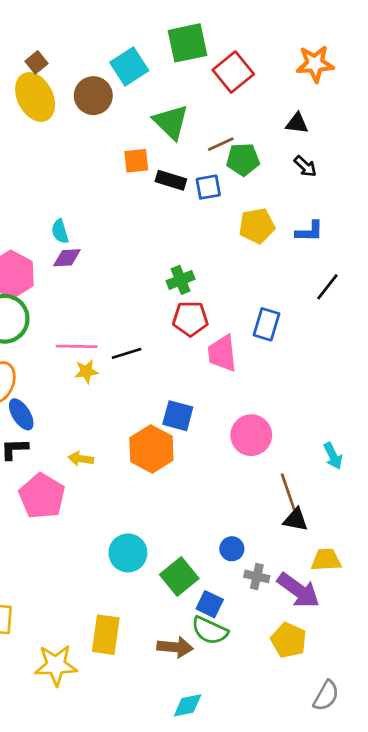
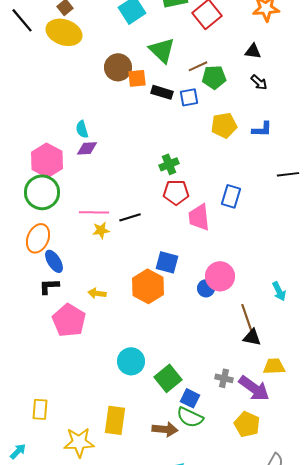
brown circle: (93, 96) -> (118, 67), moved
yellow ellipse: (35, 97) -> (64, 32), turned -44
black line: (327, 287) -> (288, 174), moved, turned 45
blue circle: (232, 549) -> (206, 288), moved

